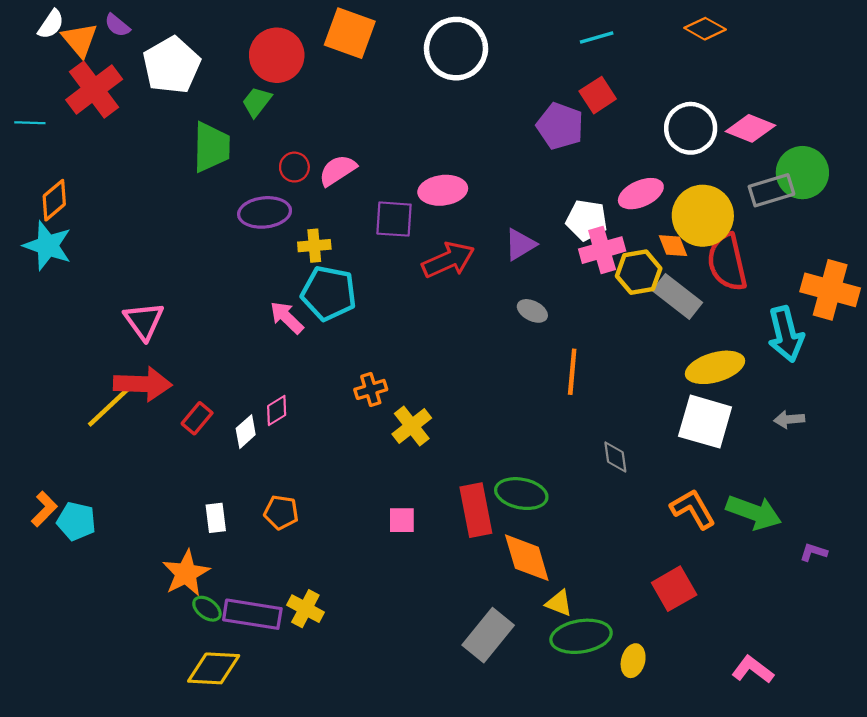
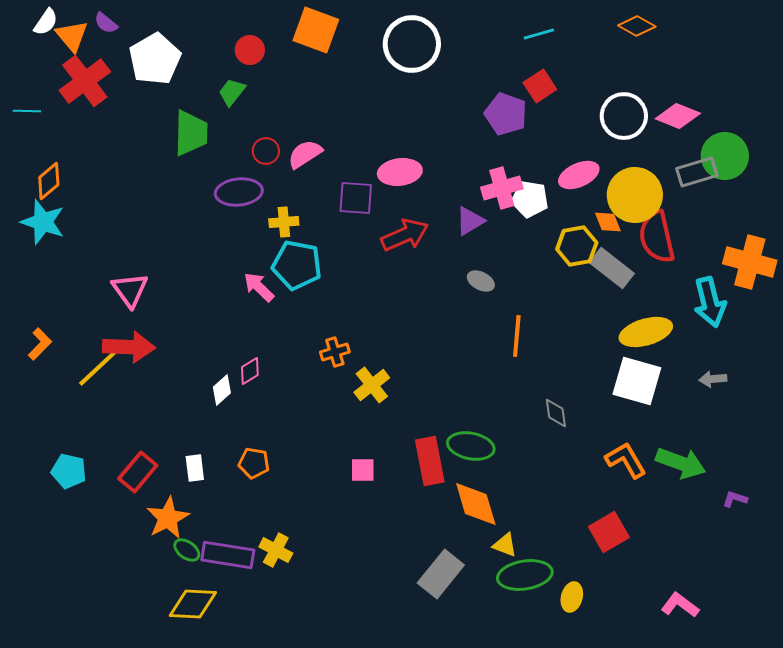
red circle: (277, 55) -> (250, 50), size x0.6
pink cross: (602, 250) -> (502, 188), moved
red rectangle: (197, 418) -> (138, 472), moved, size x1.4
orange L-shape: (44, 509) -> (40, 344), moved

